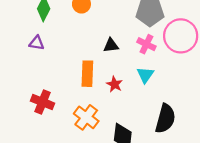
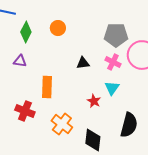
orange rectangle: (87, 74) -> (47, 87), moved
red star: (115, 84) -> (94, 101), moved

